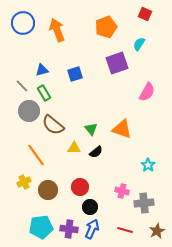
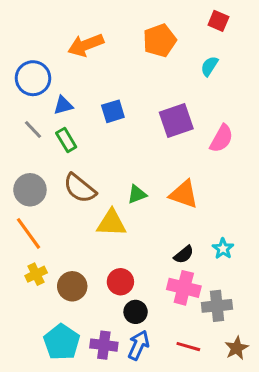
blue circle: (23, 23) -> (33, 78), moved
orange arrow: (57, 30) -> (86, 45), turned -90
purple square: (117, 63) -> (176, 120), moved
gray circle: (29, 111) -> (30, 190), moved
green triangle: (91, 129) -> (137, 194), turned 48
yellow triangle: (74, 148) -> (111, 223), size x1.5
black semicircle: (96, 152) -> (184, 255), moved
orange line: (36, 155) -> (28, 233), moved
pink cross: (122, 191) -> (184, 288), size x1.5
cyan pentagon: (41, 227) -> (62, 342), turned -30

